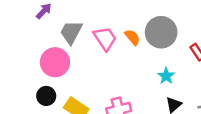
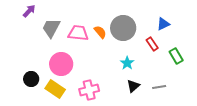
pink trapezoid: (105, 38) -> (78, 33), turned -50
pink circle: (55, 62) -> (61, 64), moved

